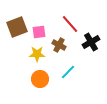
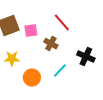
black cross: (91, 42) -> (86, 57), moved, turned -36
yellow star: (37, 54) -> (12, 59), moved

